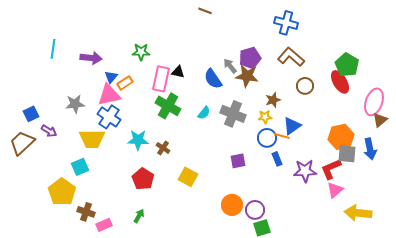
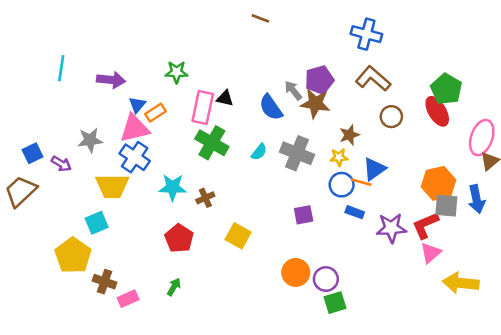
purple arrow: (49, 131) -> (61, 164), moved
brown cross: (163, 148) -> (205, 198), turned 32
blue rectangle: (277, 159) -> (355, 212), turned -48

